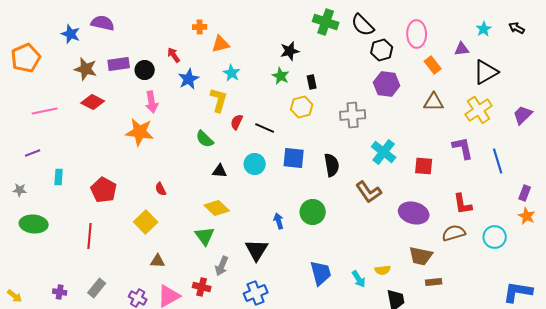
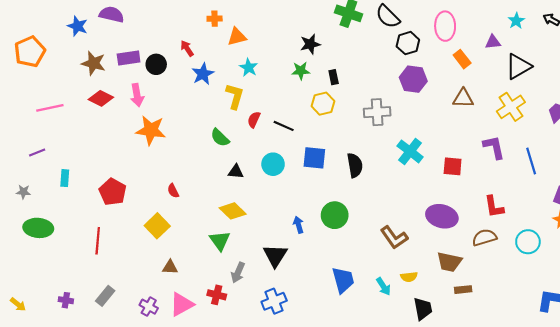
green star: (281, 76) -> (301, 71), turned -30
pink arrow: (152, 102) -> (137, 95), moved
brown L-shape: (369, 192) -> (394, 237), moved

